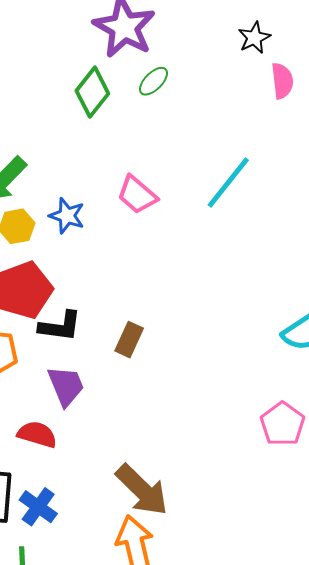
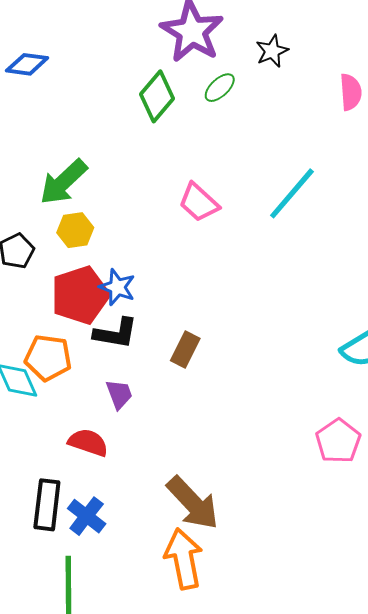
black star: (254, 38) -> (272, 51), moved
blue star: (67, 216) -> (117, 287), moved
purple trapezoid: (66, 386) -> (119, 394), size x0.7

